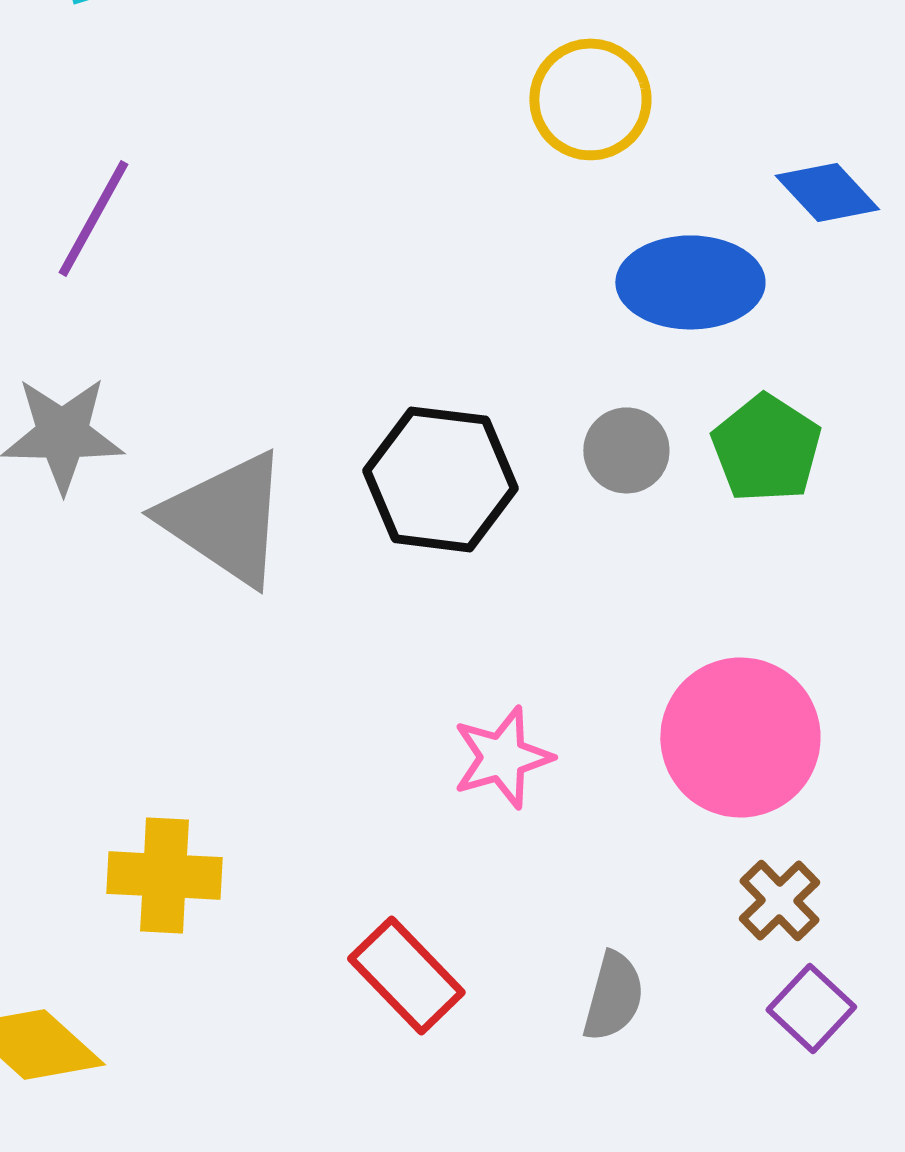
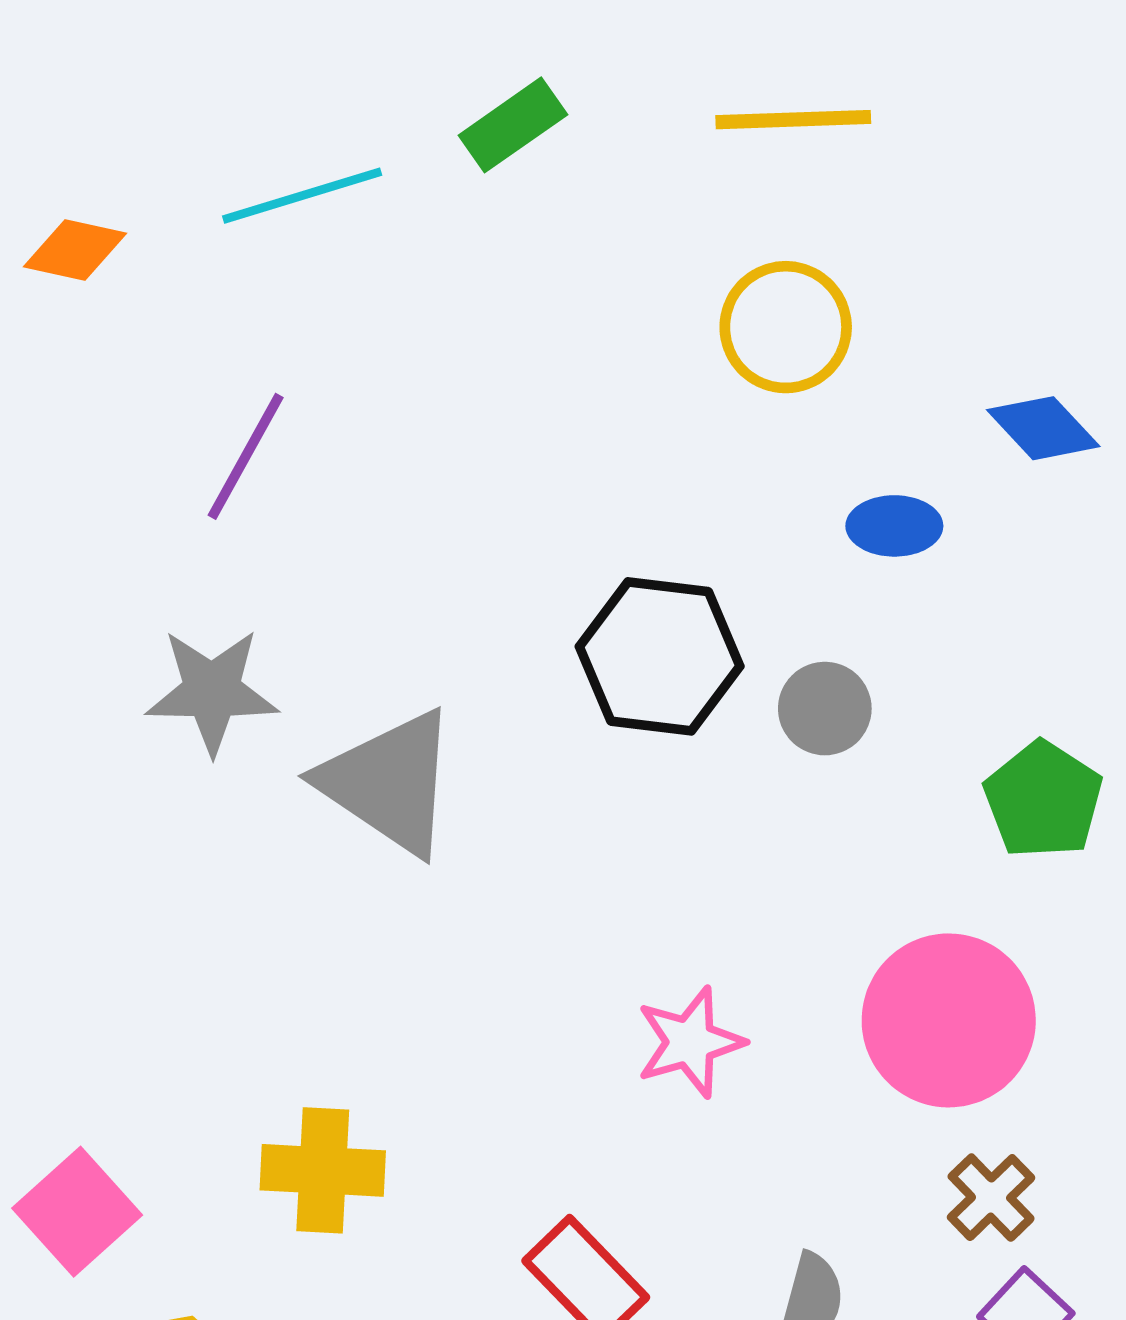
blue ellipse: (690, 282) -> (894, 526), size x0.6
green pentagon: (766, 448) -> (1043, 800), moved
black hexagon: (440, 479) -> (660, 656), moved

